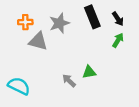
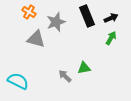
black arrow: (118, 19) -> (111, 18), turned -80
orange cross: (25, 22) -> (29, 12), moved, turned 32

